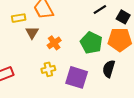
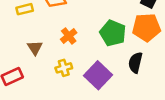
brown triangle: (32, 33) -> (35, 48), moved
purple square: (77, 77) -> (98, 75), turned 30

